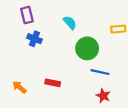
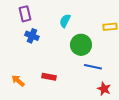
cyan semicircle: (70, 23) -> (65, 21), turned -112
red star: (103, 96) -> (104, 89), moved

